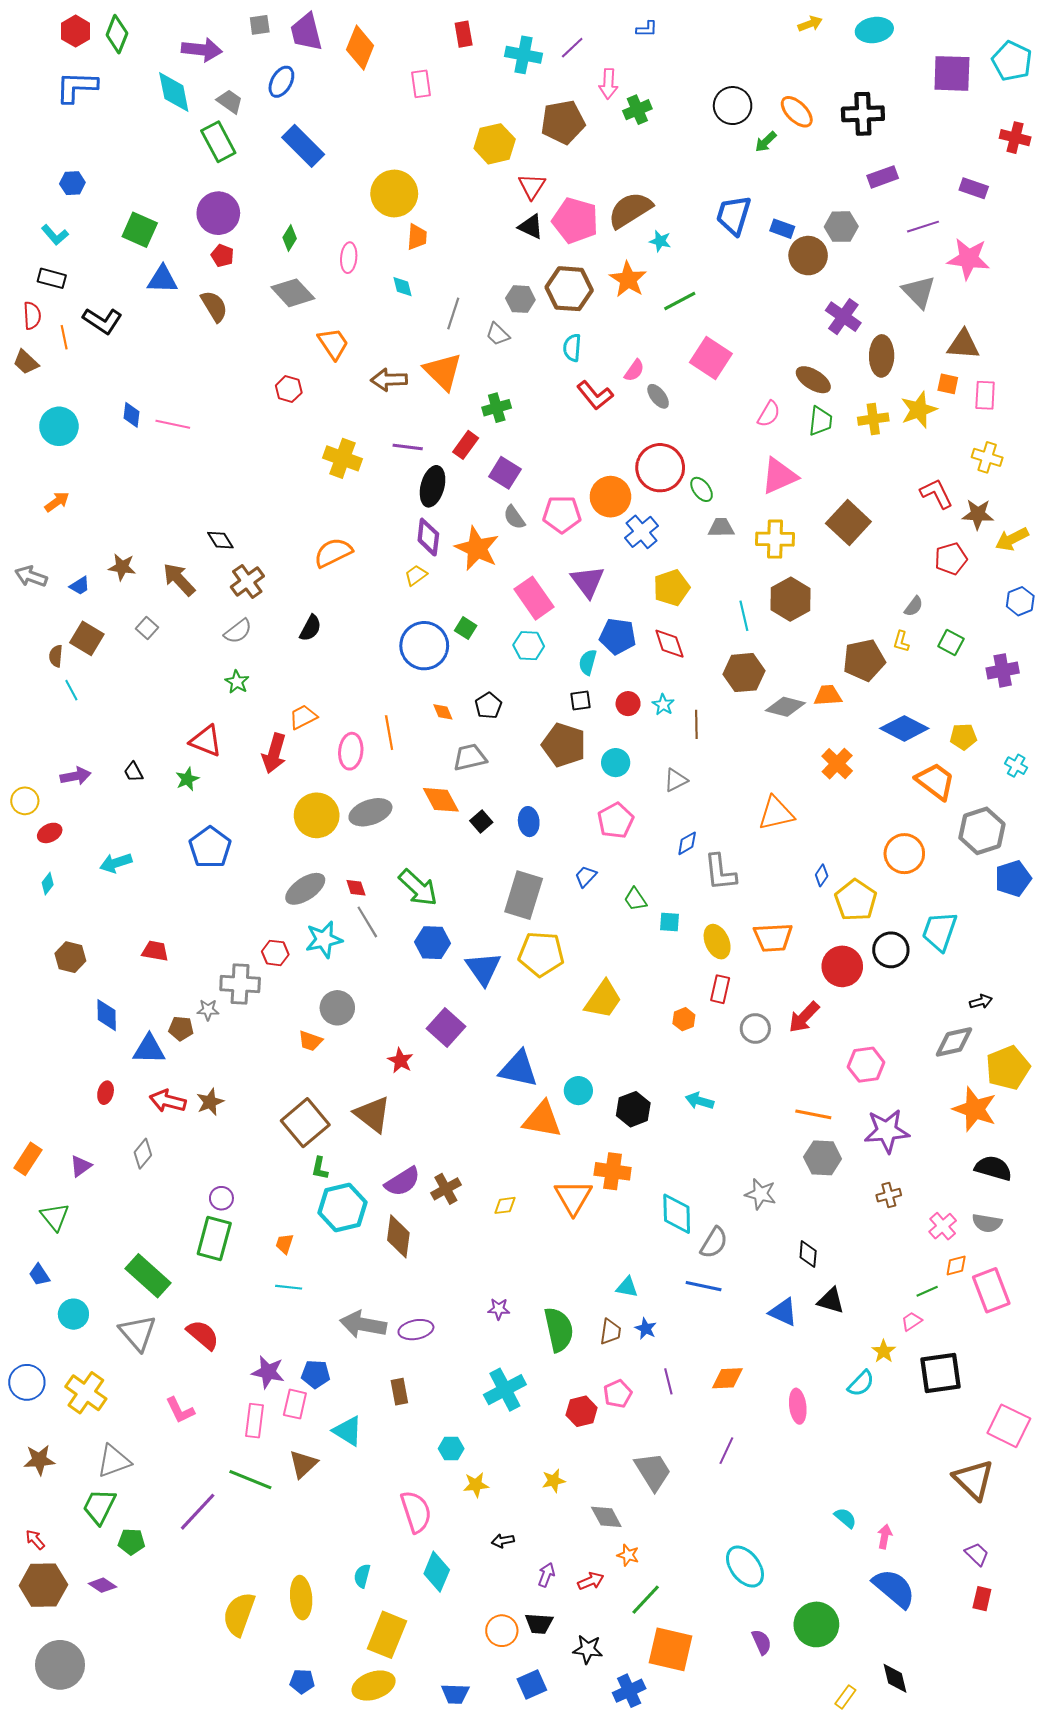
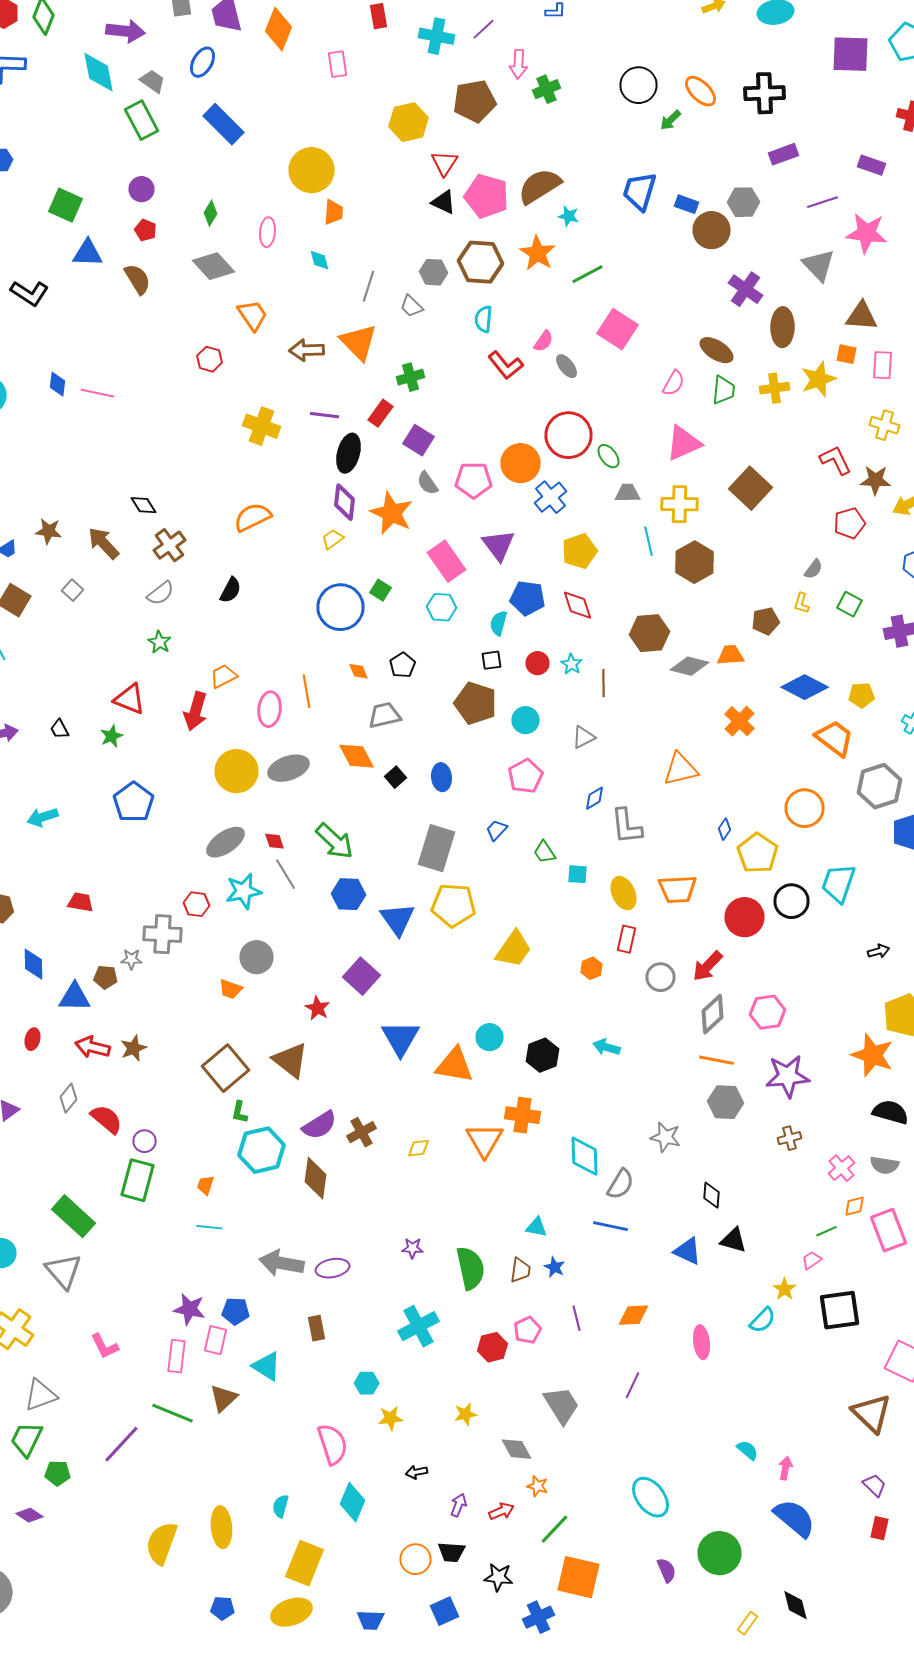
purple circle: (218, 213) -> (142, 189), size x0.6
cyan line: (744, 616) -> (648, 541), moved
brown pentagon: (864, 660) -> (766, 621), size x0.7
gray diamond: (954, 1042) -> (712, 1014), moved, turned -30
blue triangle: (518, 1069) -> (400, 1038), moved, turned 48
red semicircle: (203, 1335) -> (106, 1119), moved

